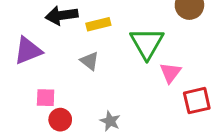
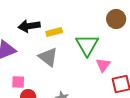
gray triangle: (90, 61) -> (48, 57), size x1.5

